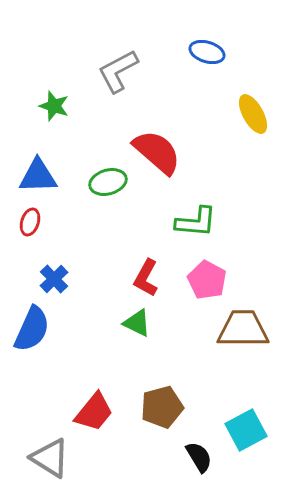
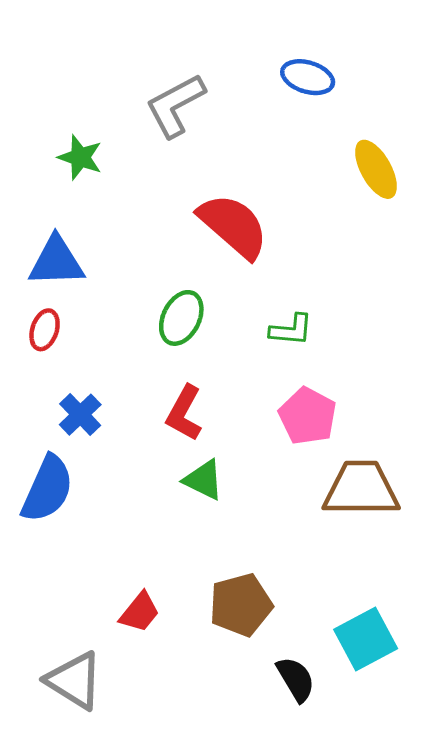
green ellipse: (108, 182) -> (181, 318), moved, turned -48
green L-shape: (196, 222) -> (291, 330), size x0.7
red L-shape: (146, 278) -> (184, 413), moved
red trapezoid: (94, 412) -> (140, 612), size x0.7

